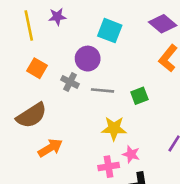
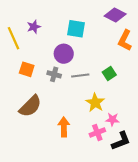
yellow star: (114, 128) -> (95, 103), turned -30
orange arrow: (50, 148) -> (64, 127), moved, turned -48

